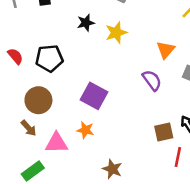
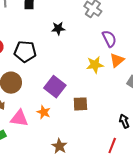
yellow star: (116, 33) -> (95, 65), moved
purple semicircle: (152, 80) -> (109, 39), moved
brown square: (164, 132) -> (80, 104), moved

